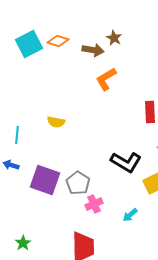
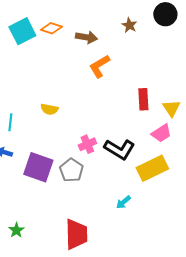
brown star: (114, 38) -> (129, 25), moved
pink cross: (94, 204) -> (87, 144), moved

